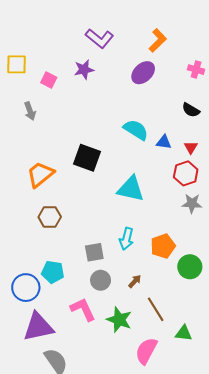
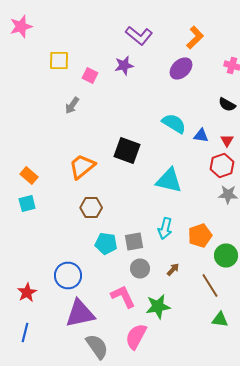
gray arrow: (30, 111) -> (72, 106), turned 54
cyan pentagon: (53, 272) -> (106, 244), moved
brown line: (156, 309) -> (210, 286), moved
green star: (119, 320) -> (158, 306), turned -30
pink semicircle: (146, 351) -> (136, 336), moved

